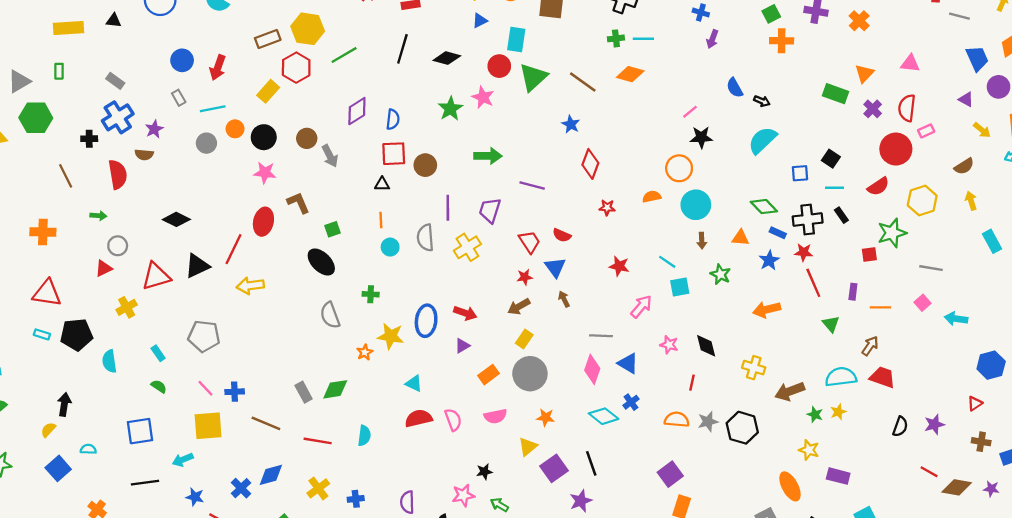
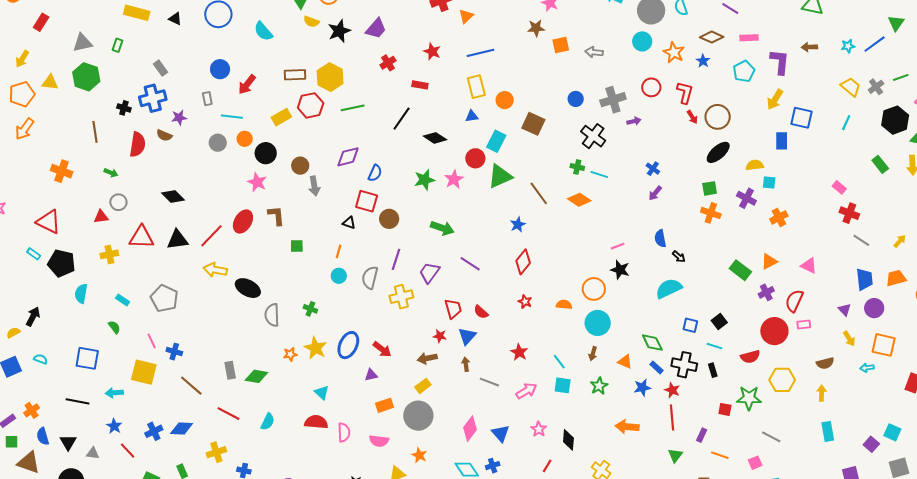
black ellipse: (321, 262) -> (248, 288), moved, turned -35
gray line: (601, 336) -> (489, 382), moved
cyan rectangle: (158, 353) -> (123, 300), turned -40

